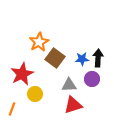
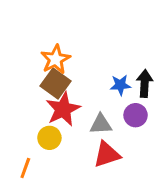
brown square: (55, 58) -> (55, 83), moved
red star: (22, 74) -> (63, 109), moved
orange line: (12, 109) -> (25, 168), moved

